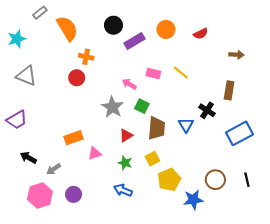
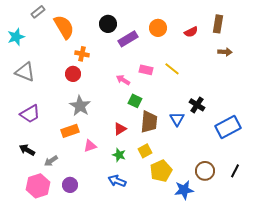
brown rectangle: (229, 90) -> (218, 24), moved
gray star: (112, 107) -> (80, 106), moved
purple trapezoid: (17, 120) -> (30, 114), moved
black line: (247, 180) -> (235, 171), turned 40

